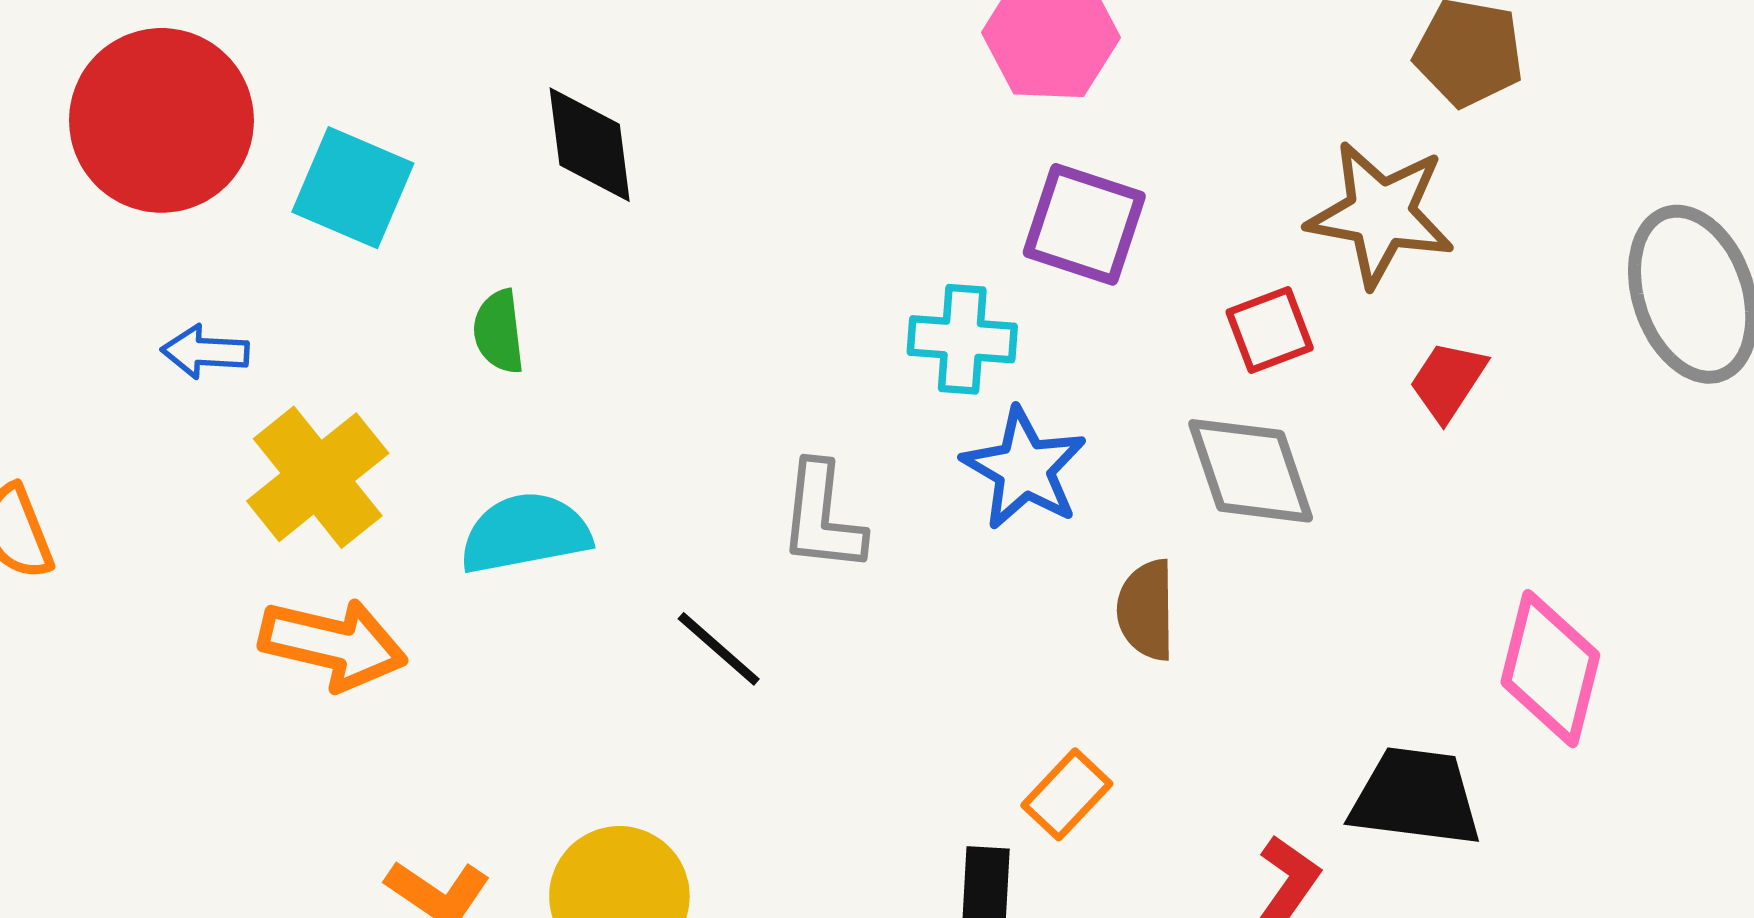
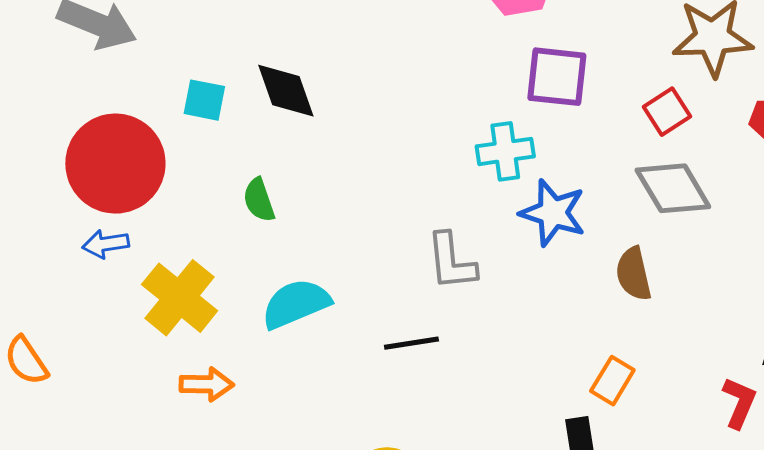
red circle: (161, 120) -> (115, 164), moved
cyan square: (353, 188) -> (204, 100), moved, size x0.7
orange arrow: (333, 644) -> (207, 384), size x0.7
black line: (719, 649) -> (411, 343), turned -38

